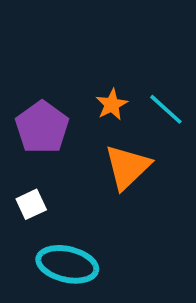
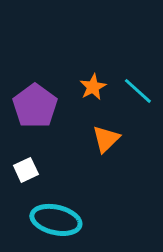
orange triangle: (127, 167) -> (106, 139), size x0.7

